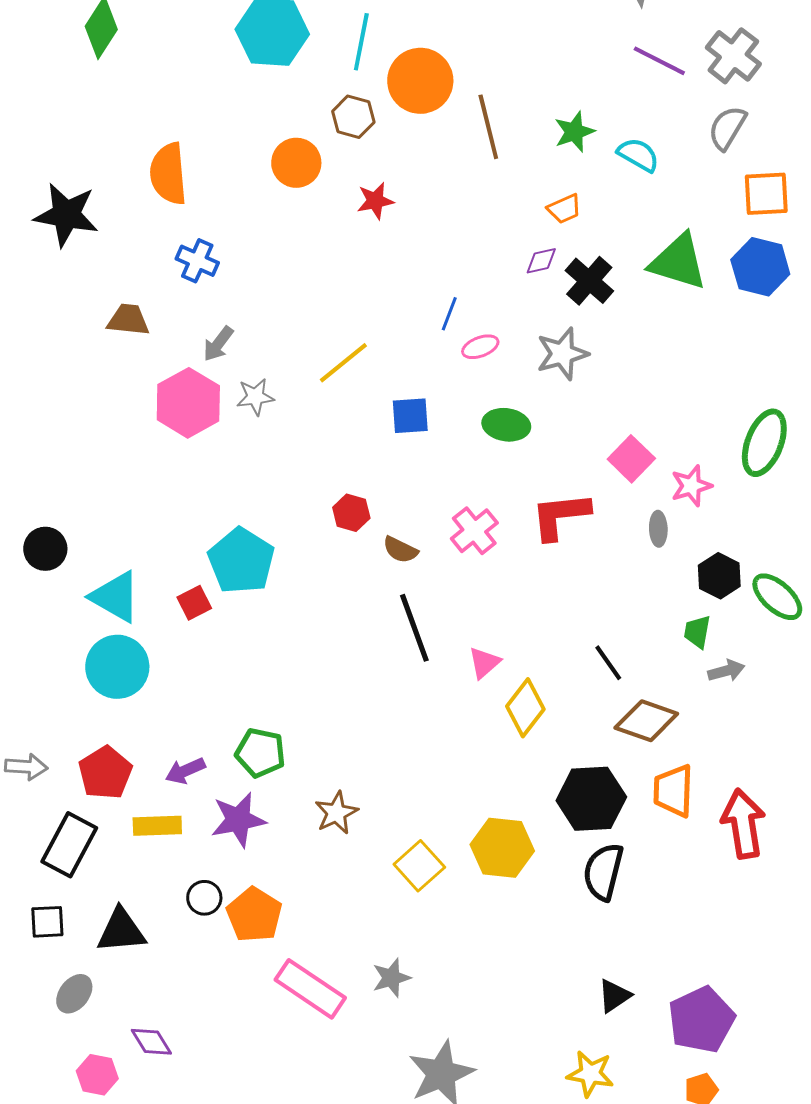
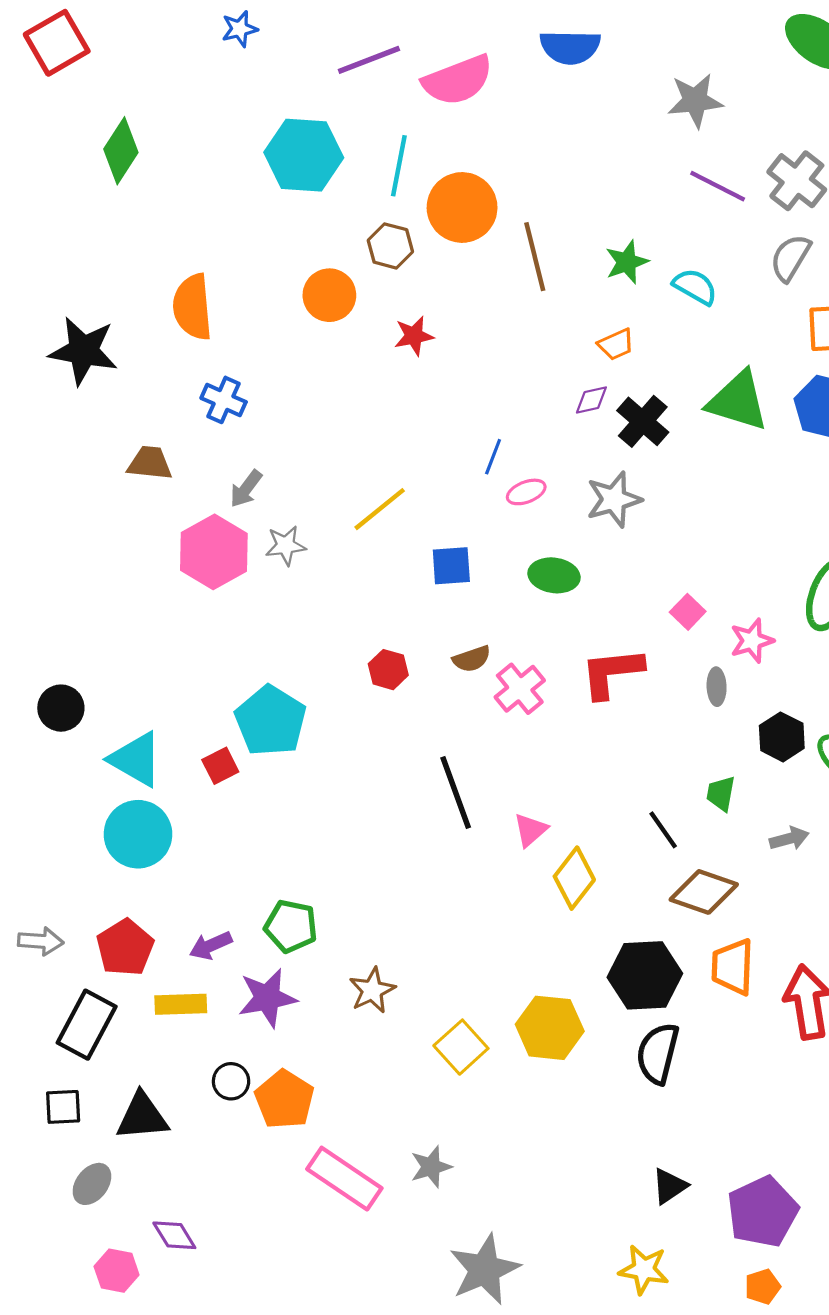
pink square: (631, 459) -> (688, 612), size x0.7
brown semicircle: (400, 550) -> (472, 659), moved, turned -45
green trapezoid: (697, 632) -> (721, 794), moved

